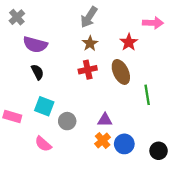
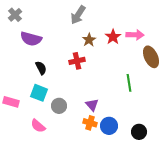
pink arrow: (153, 23) -> (135, 35), moved
brown star: (90, 43) -> (89, 40), moved
black semicircle: (37, 72) -> (41, 68), moved
brown ellipse: (121, 72) -> (151, 57), moved
purple triangle: (105, 120) -> (92, 105), turned 48
orange cross: (103, 141) -> (90, 123), turned -32

